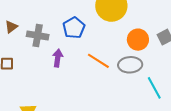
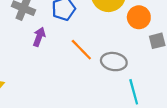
orange circle: (138, 40) -> (139, 17), moved

